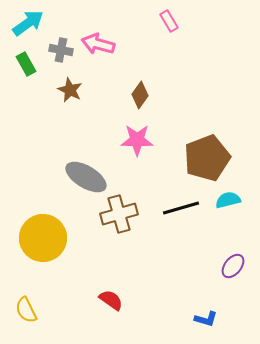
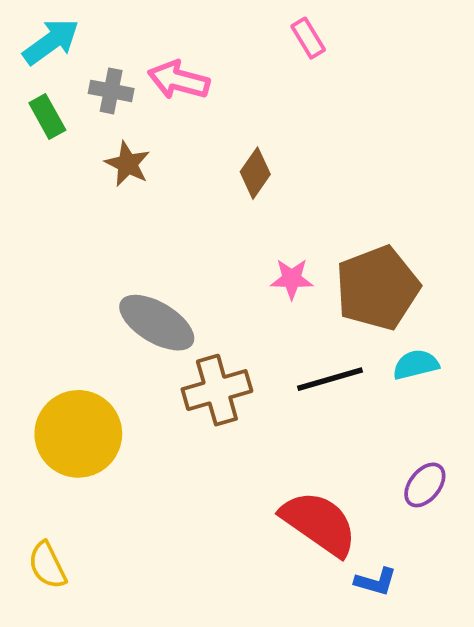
pink star: (137, 140) -> (292, 279), moved, size x0.7
red semicircle: (111, 300) -> (319, 523), moved, size x1.8

